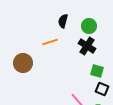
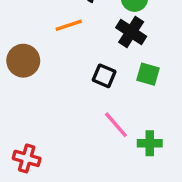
black square: (102, 89) -> (104, 76), moved

